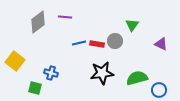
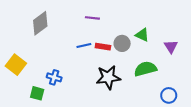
purple line: (65, 17) -> (92, 18), moved
green triangle: (132, 25) -> (142, 35), moved, turned -40
purple triangle: (161, 44) -> (171, 47), turned 32
green semicircle: (137, 78) -> (145, 69), moved

